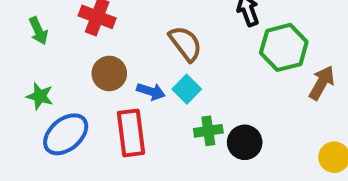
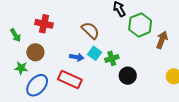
brown circle: (109, 73) -> (35, 52), moved
green cross: (208, 131) -> (112, 58), moved
red rectangle: (131, 133) -> (70, 80), turned -50

